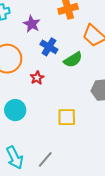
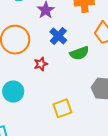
yellow square: (67, 117) -> (62, 108), turned -30

